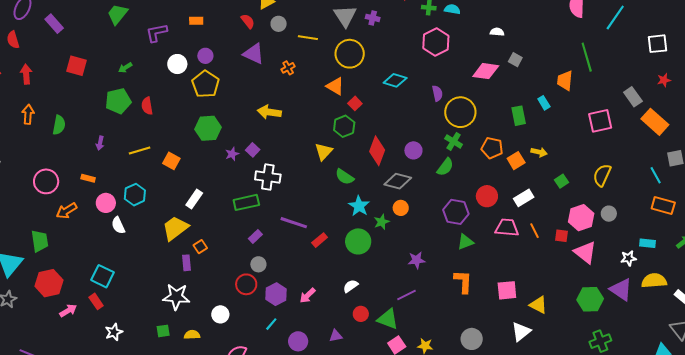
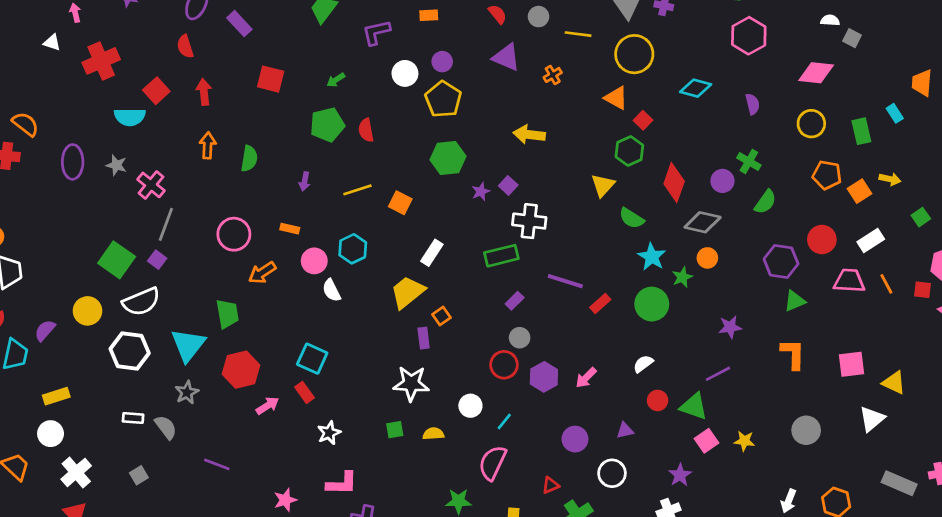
gray square: (515, 60) -> (852, 38), moved
yellow circle: (460, 112) -> (811, 124), moved, size x0.7
green cross: (454, 141) -> (749, 161), moved
cyan line: (271, 324) -> (504, 422), moved

